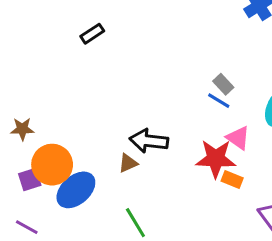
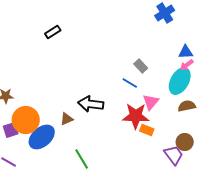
blue line: (219, 101) -> (130, 83), moved
pink triangle: (238, 138) -> (151, 102), turned 36
brown triangle: (128, 163) -> (67, 119), moved

